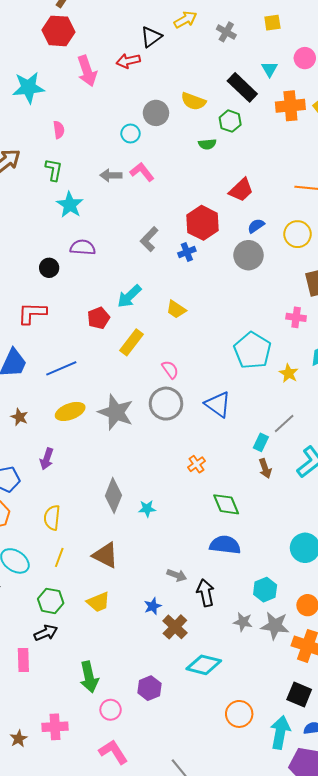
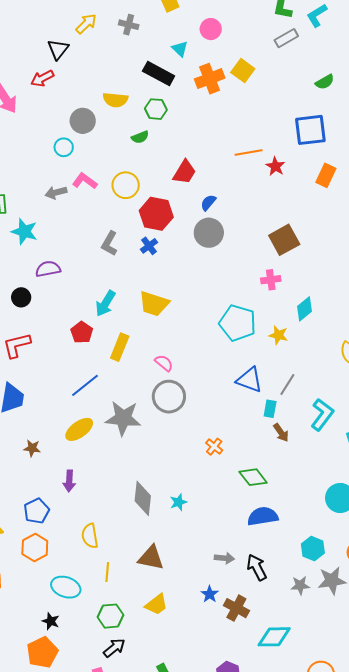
yellow circle: (297, 234) -> (126, 185), moved
yellow trapezoid: (176, 309) -> (154, 304), size x1.5
blue line: (61, 368) -> (85, 385), moved
blue triangle: (218, 404) -> (250, 380), moved

